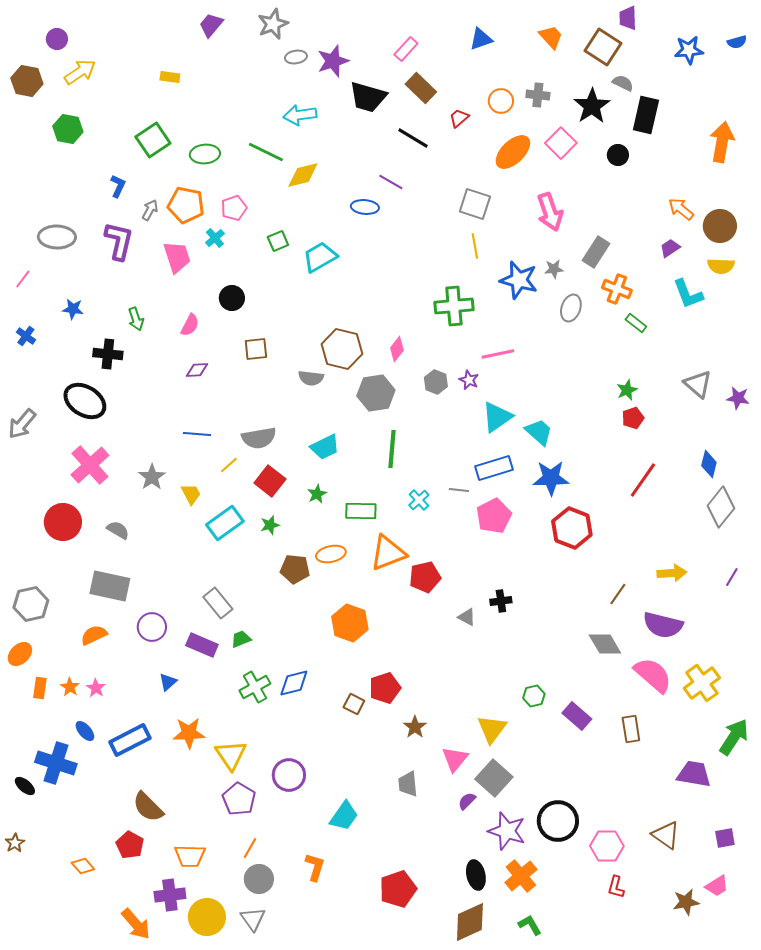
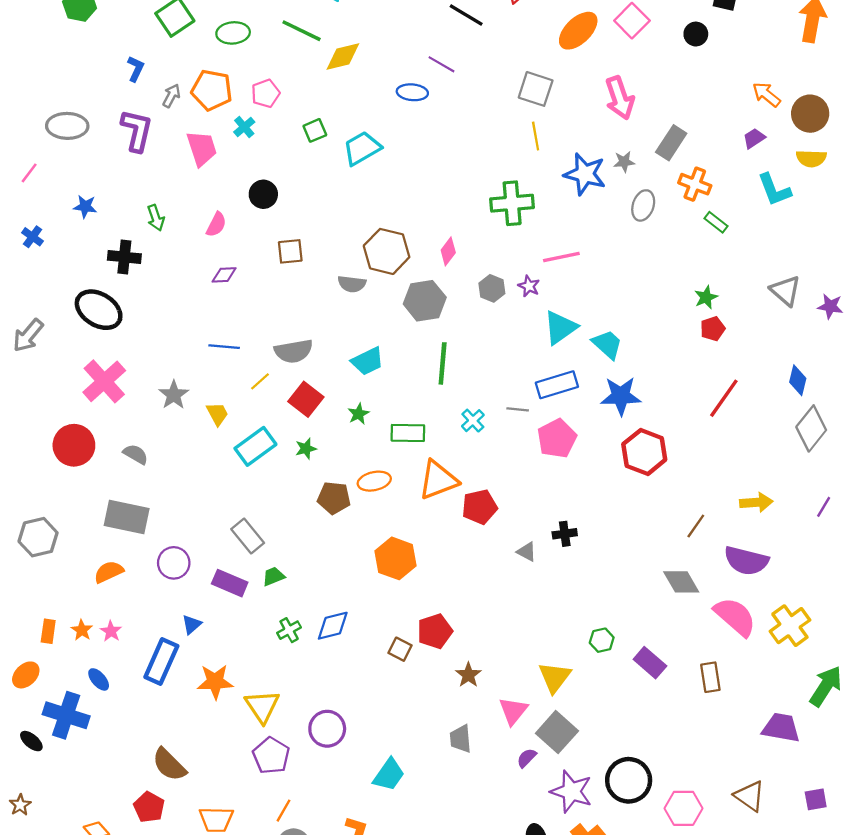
orange ellipse: (20, 654) -> (26, 675), moved
green cross: (255, 687) -> (289, 630), size x0.7
blue rectangle: (130, 740) -> (161, 662), moved, turned -39

